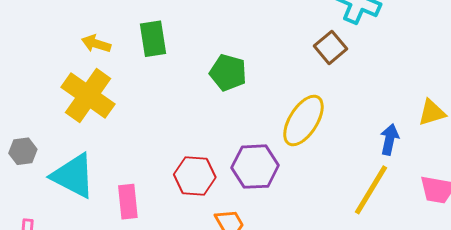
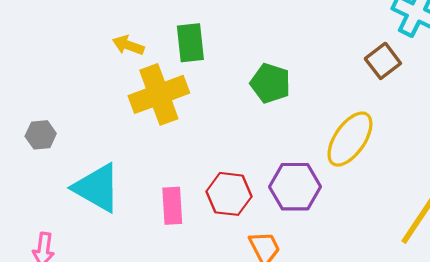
yellow cross: (88, 96) -> (159, 94), moved, turned 32
gray hexagon: (23, 151) -> (41, 135), moved
pink rectangle: (128, 202) -> (172, 206), moved

